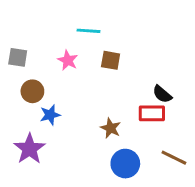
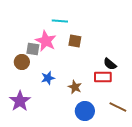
gray square: (18, 57) -> (33, 49), moved
pink star: (68, 60) -> (46, 41), size x1.5
blue star: (50, 115) -> (48, 78), moved

